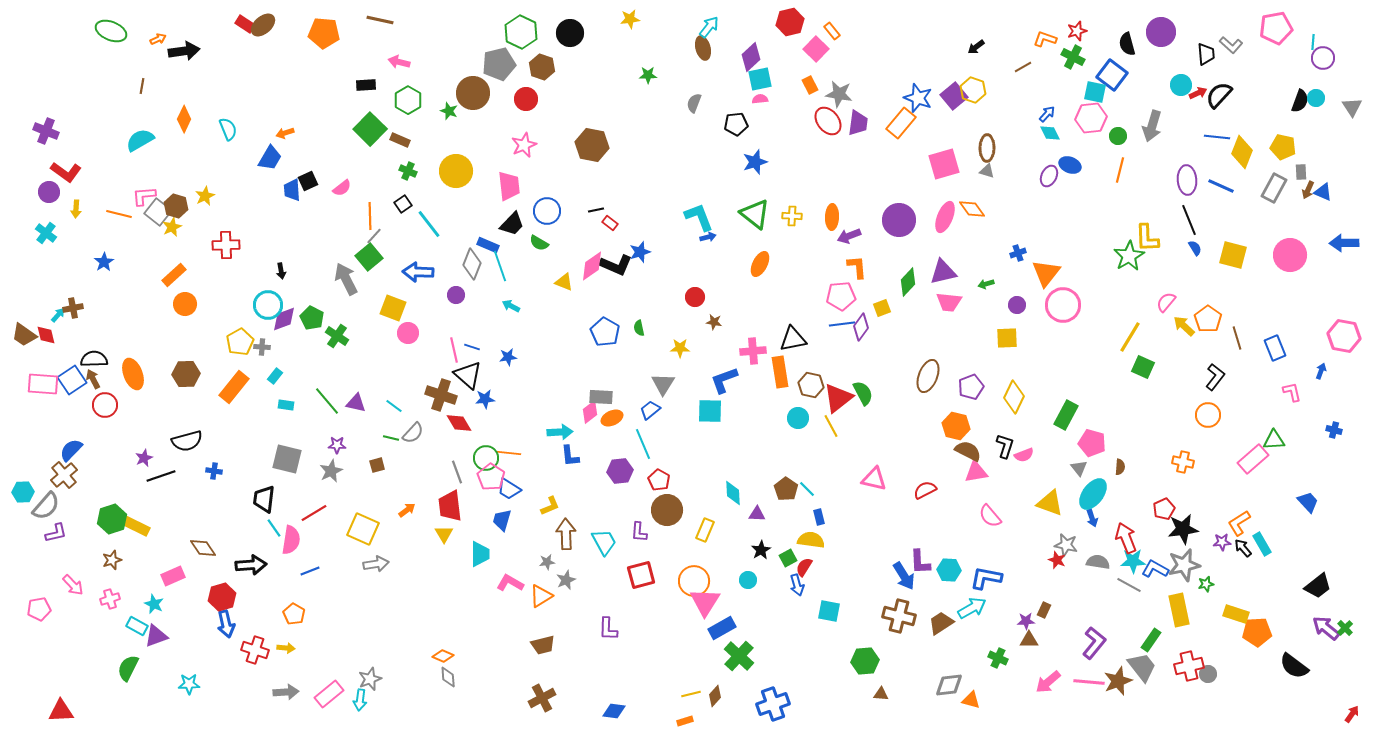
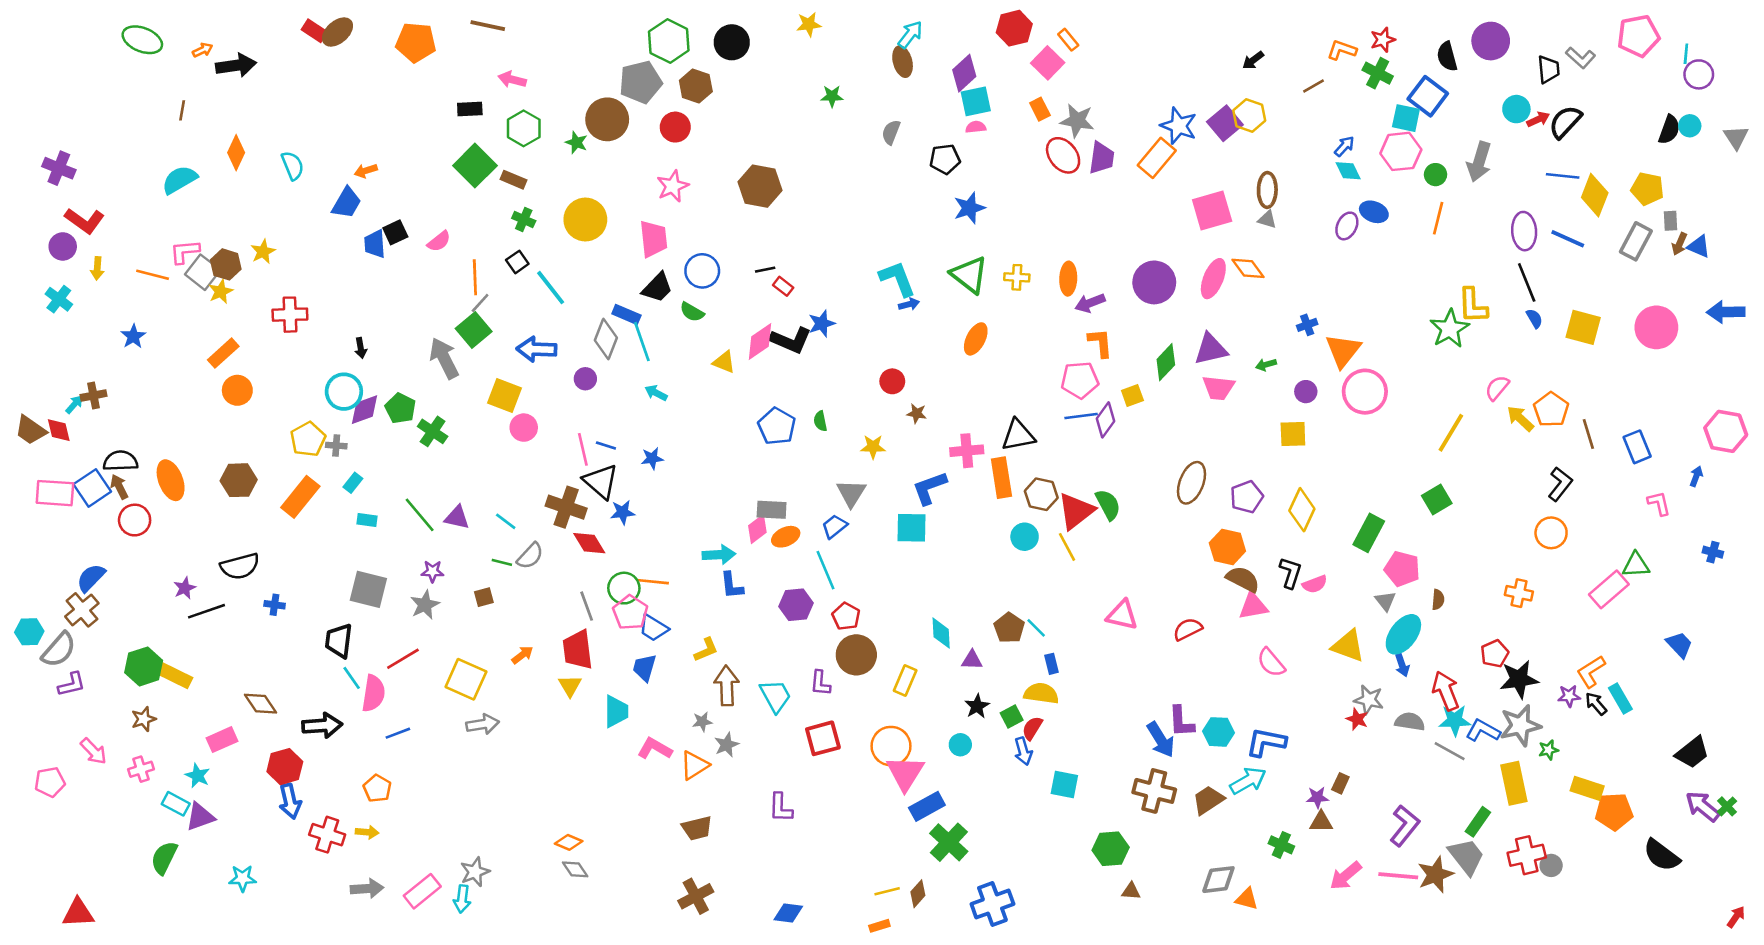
green square: (1143, 367) -> (1437, 499), moved, turned 35
gray diamond: (448, 677) -> (575, 869), turned -30

